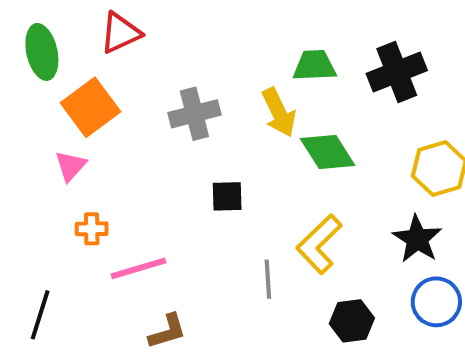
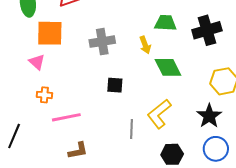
orange square: (91, 107) -> (50, 33), turned 32
yellow arrow: (279, 112) -> (145, 45), size x0.7
pink triangle: (71, 166) -> (37, 62), turned -36

